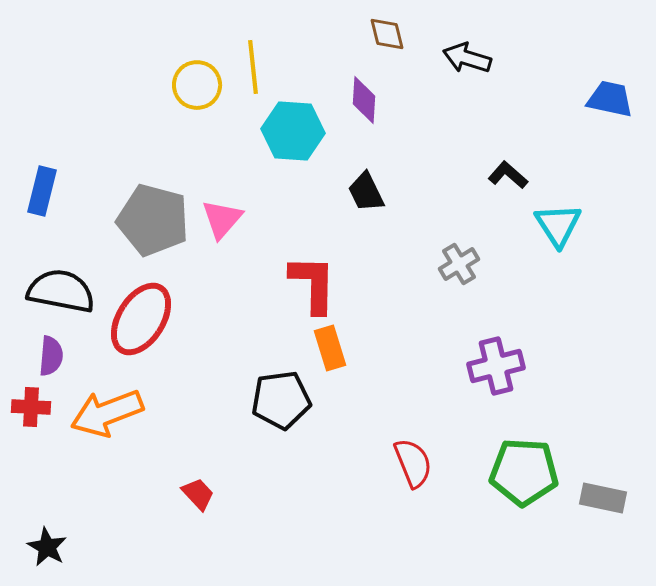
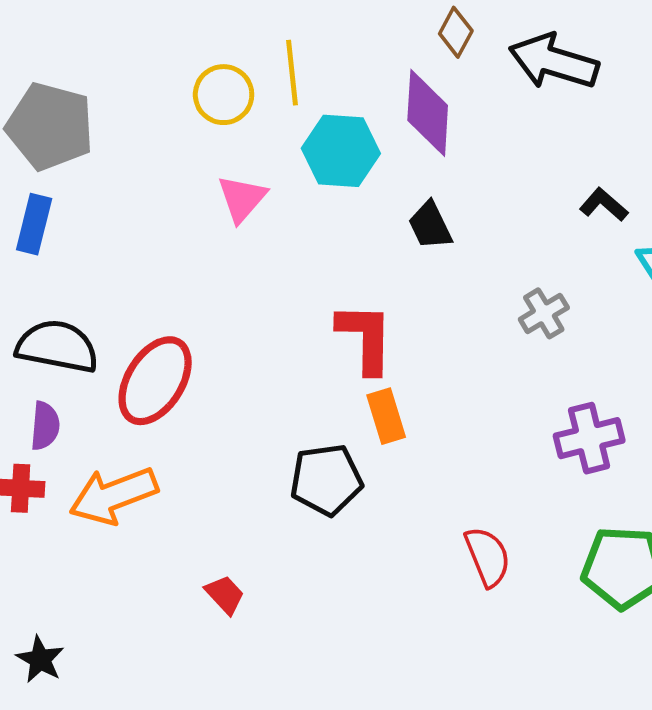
brown diamond: (387, 34) -> (456, 32), turned 42
black arrow: (467, 58) -> (554, 62), size x1.5
purple diamond: (364, 100) -> (428, 113), size x1.5
pink triangle: (222, 219) -> (242, 199), moved
gray pentagon: (153, 220) -> (50, 126), moved

